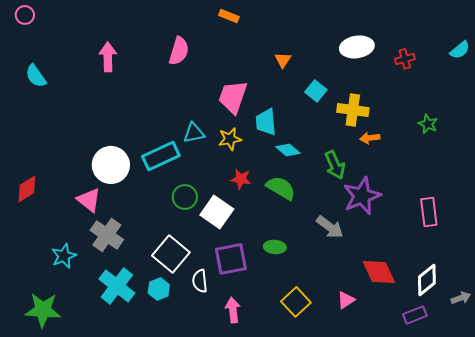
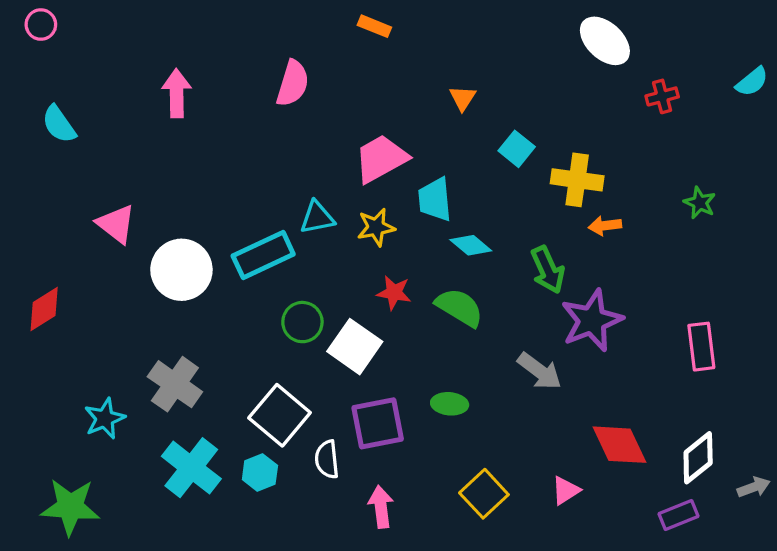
white ellipse: (357, 47) -> (605, 41), moved, turned 52
pink trapezoid: (233, 97) -> (381, 159), turned 42
pink triangle: (89, 200) -> (116, 224), moved

